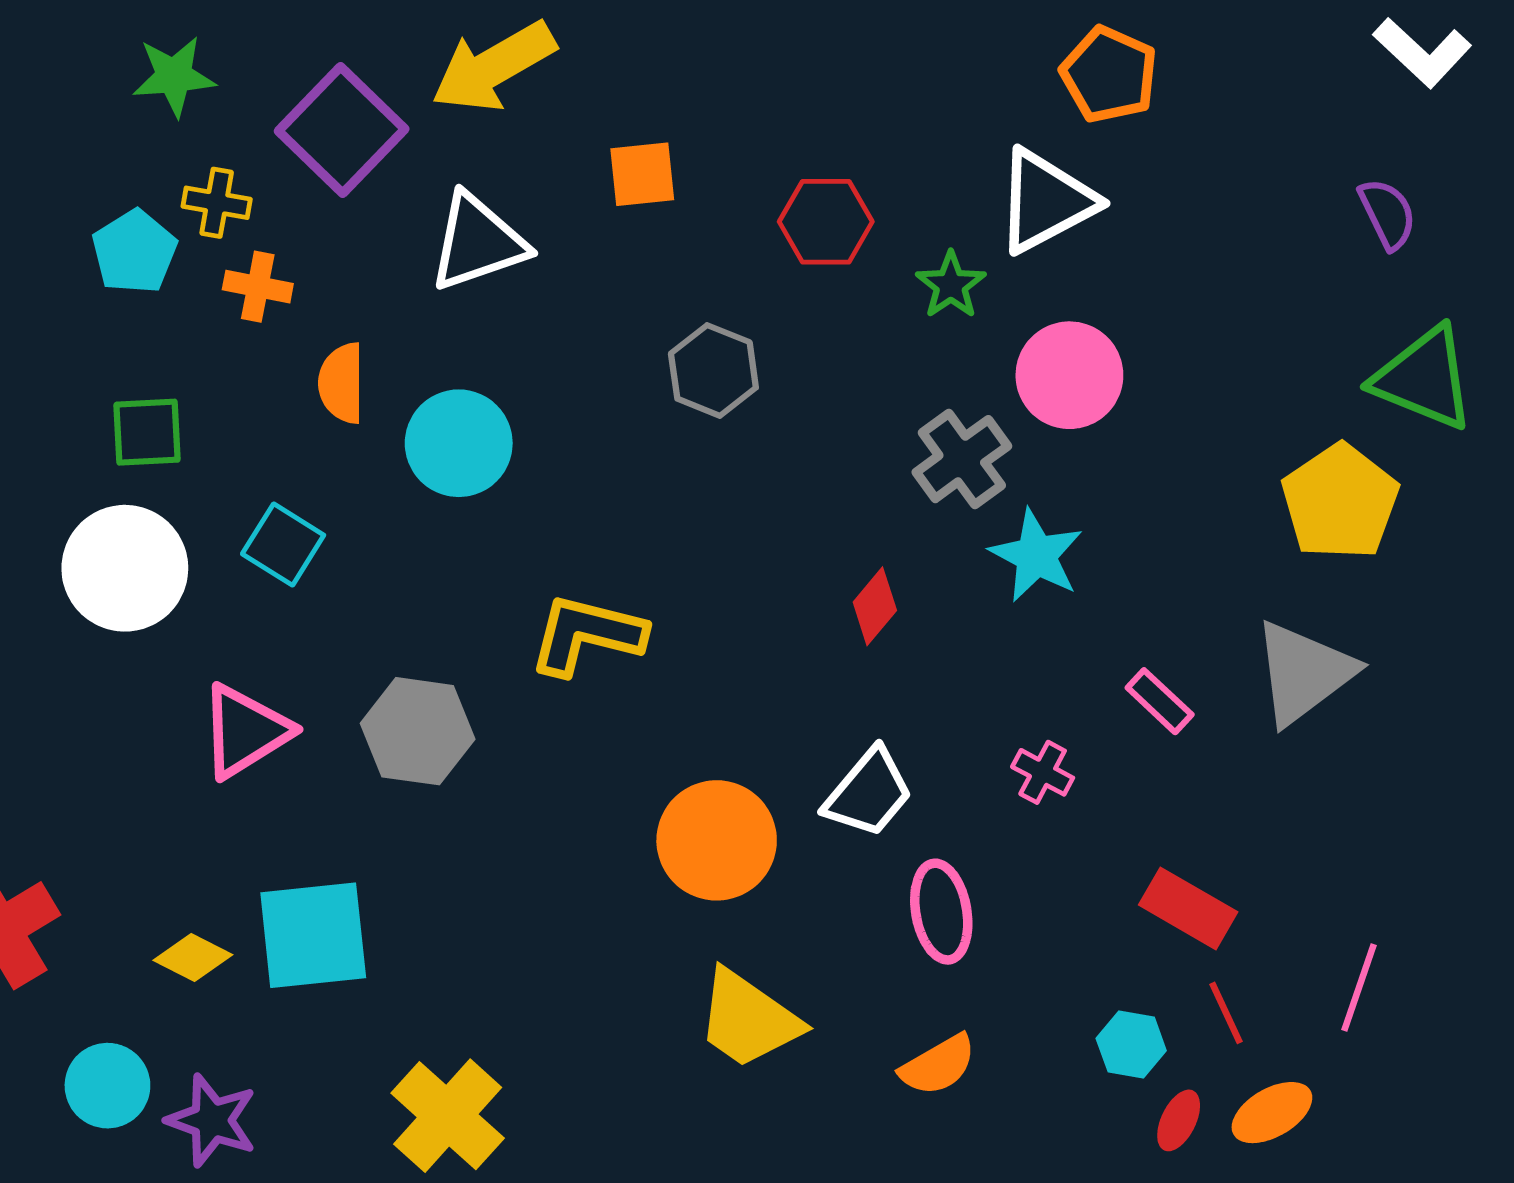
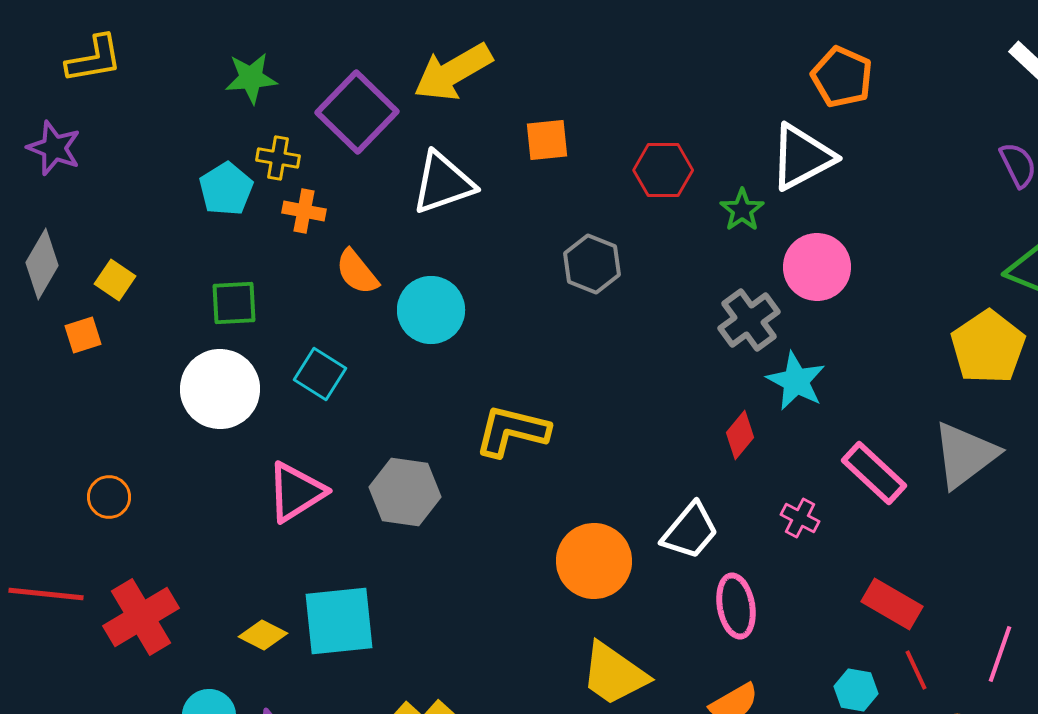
orange semicircle: (342, 383) -> (357, 272), turned -39
red diamond: (875, 606) -> (740, 435), moved
pink rectangle: (1160, 701) -> (874, 473), size x1.5

